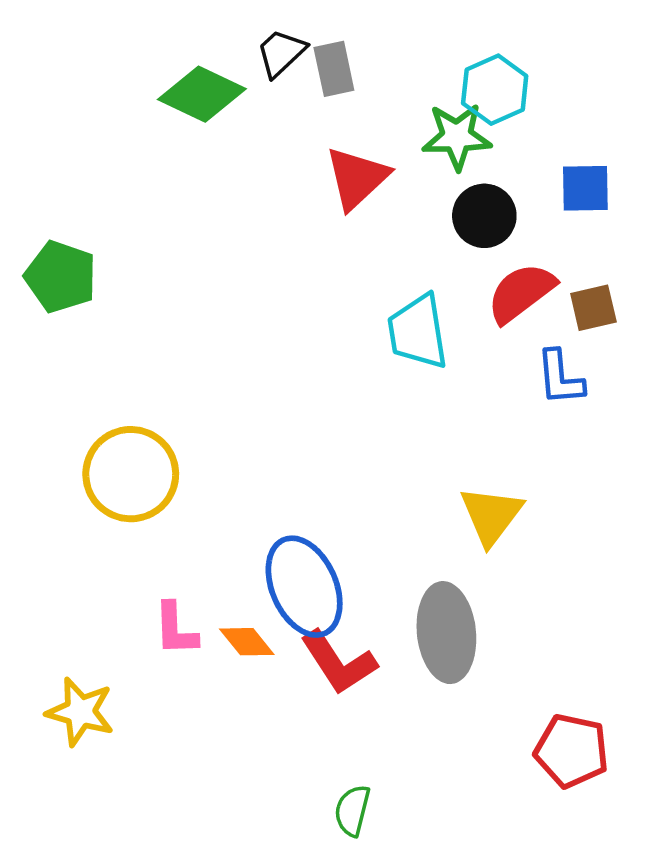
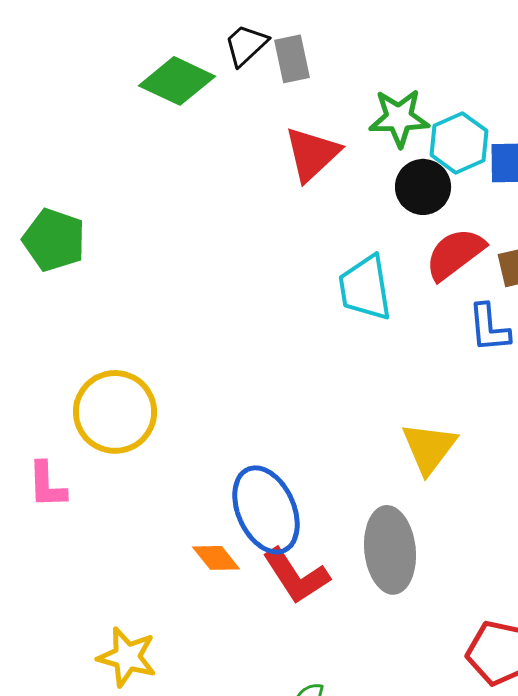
cyan hexagon: (495, 90) -> (459, 143), moved
pink L-shape: (176, 629) -> (47, 485), moved
yellow star: (80, 712) -> (127, 657), moved

